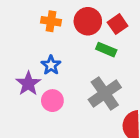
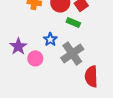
blue star: (51, 65) -> (50, 39), moved

